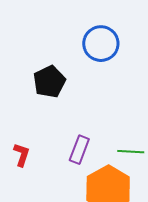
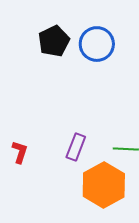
black pentagon: (49, 82) -> (54, 41), moved

